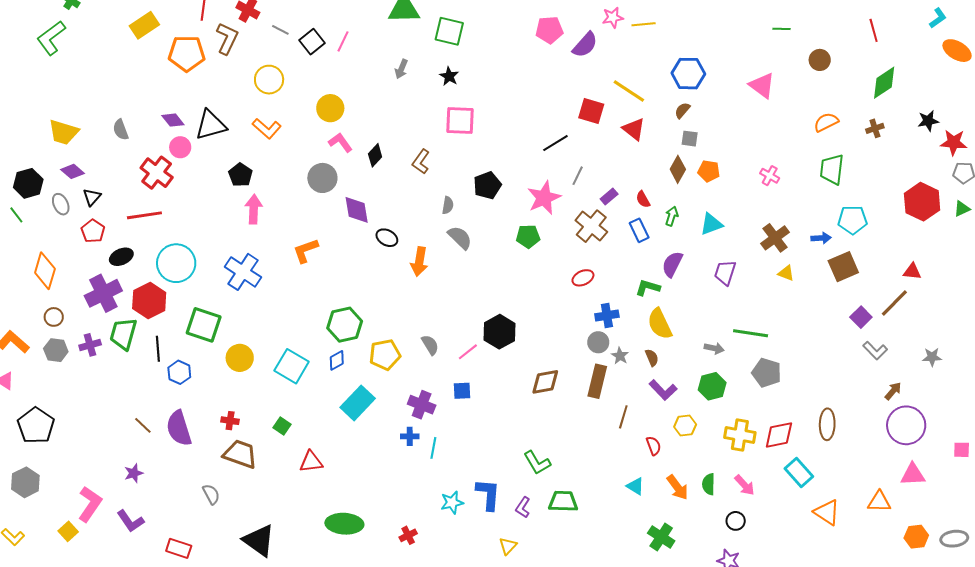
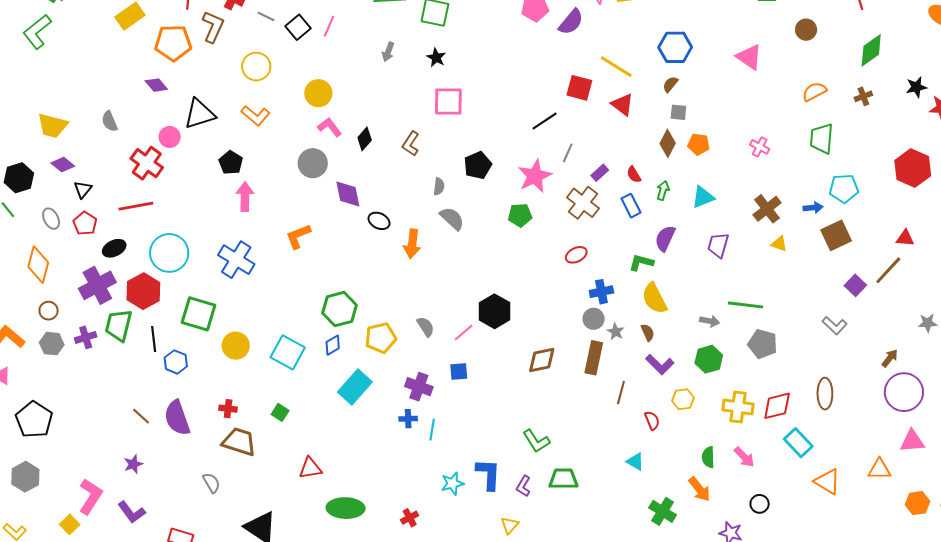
purple diamond: (173, 120) -> (156, 85), moved
gray ellipse: (61, 204) -> (51, 219), moved
gray L-shape: (875, 351) -> (835, 325), moved
red triangle: (311, 462) -> (310, 468), moved
orange arrow: (677, 487) -> (699, 489), moved
black circle: (736, 521) -> (760, 504), moved

